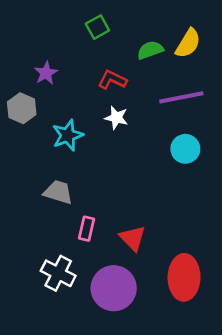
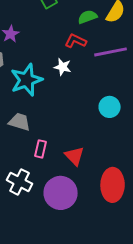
red L-shape: (112, 80) -> (76, 41), moved
cyan star: (68, 135) -> (27, 80), size x1.4
cyan circle: (185, 149) -> (110, 107), moved

